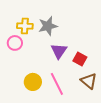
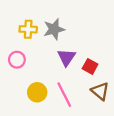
pink circle: (15, 43) -> (17, 60), moved

